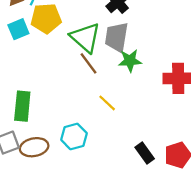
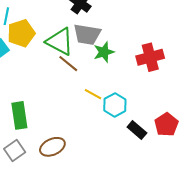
gray trapezoid: (117, 37) -> (87, 34), turned -76
cyan hexagon: (74, 136) -> (115, 105), moved
brown ellipse: (34, 147) -> (52, 147), moved

